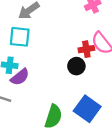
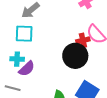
black circle: (76, 66) -> (75, 56), size x1.6

